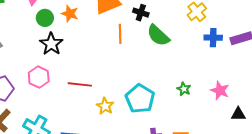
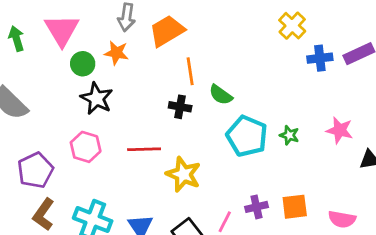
black cross: (141, 13) -> (180, 107), moved
green semicircle: (158, 35) -> (221, 95), moved, size x0.7
cyan pentagon: (140, 99) -> (247, 136), moved
yellow star: (105, 106) -> (183, 174), size x1.4

